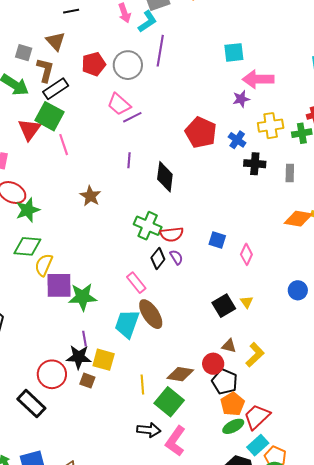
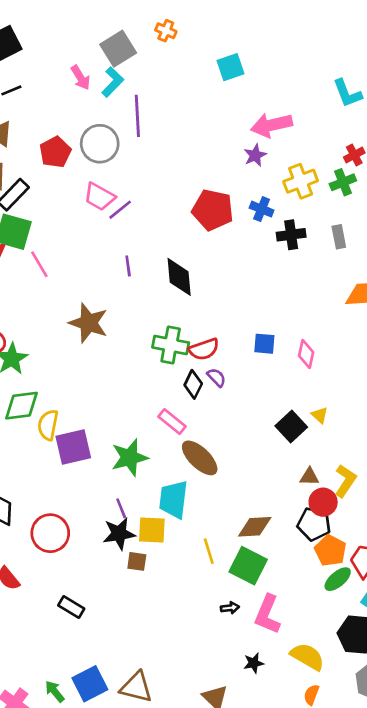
cyan square: (234, 52) -> (230, 67), moved
brown star: (90, 196) -> (88, 323), size x1.4
green star: (83, 297) -> (130, 458), moved
cyan trapezoid: (127, 324) -> (173, 499), moved
red circle: (213, 364) -> (323, 502), moved
red circle: (52, 374) -> (50, 533), moved
black rectangle: (31, 404) -> (71, 607), size x0.7
black arrow: (149, 430) -> (230, 608), size x0.6

